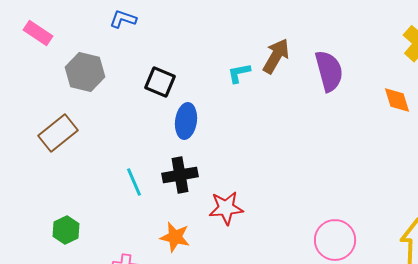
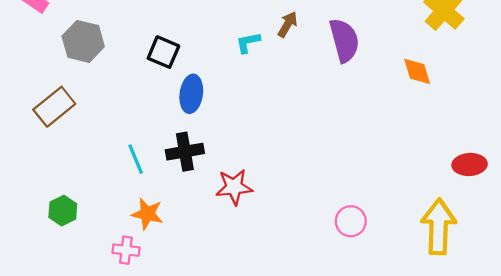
brown arrow: (276, 56) -> (288, 24), size x0.7
orange star: (175, 237) -> (147, 214), moved
pink circle: (335, 240) -> (351, 221), size x0.7

